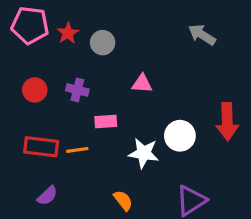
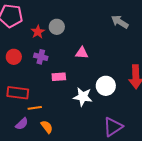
red star: (68, 33) -> (38, 32), moved
orange line: (77, 150) -> (35, 108), moved
orange semicircle: (123, 200) -> (47, 127), moved

